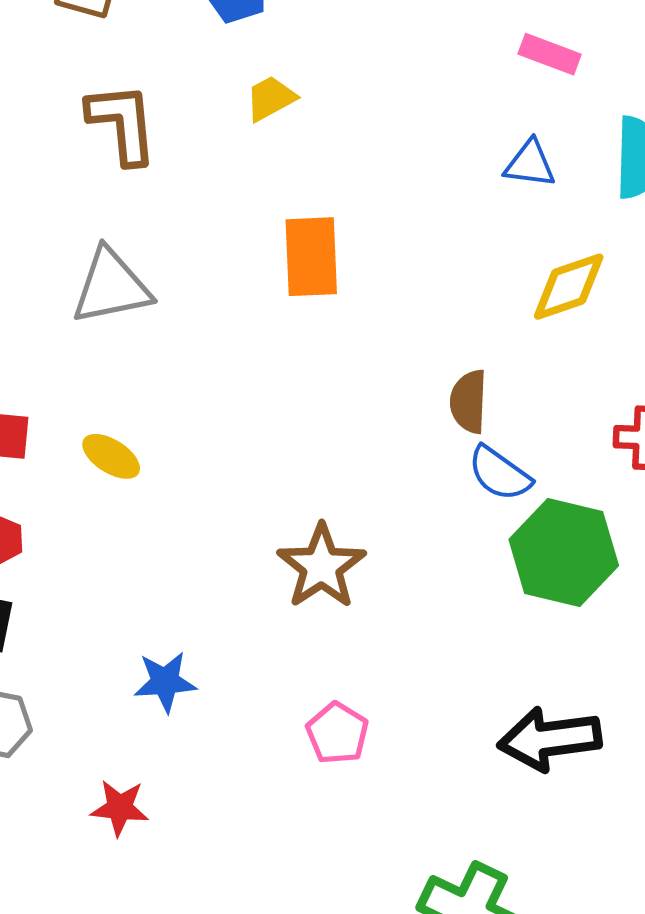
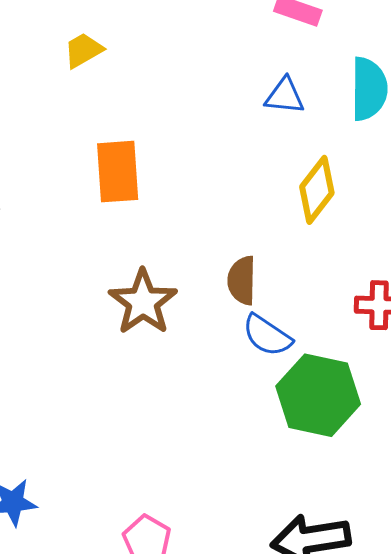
yellow diamond: (569, 287) -> (317, 190), turned -32
brown star: (321, 566) -> (143, 302), moved

